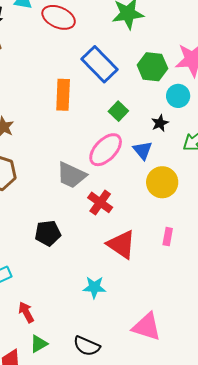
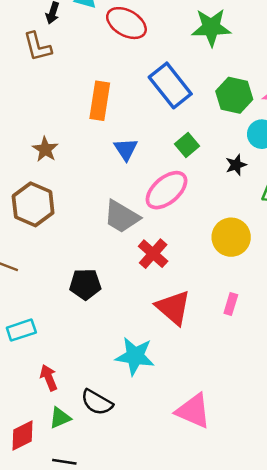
orange rectangle: (63, 95) -> (100, 101), moved
blue triangle: (143, 150) -> (126, 149), moved
cyan star: (94, 287) -> (135, 356), size x1.4
black semicircle: (87, 346) -> (97, 402), moved

